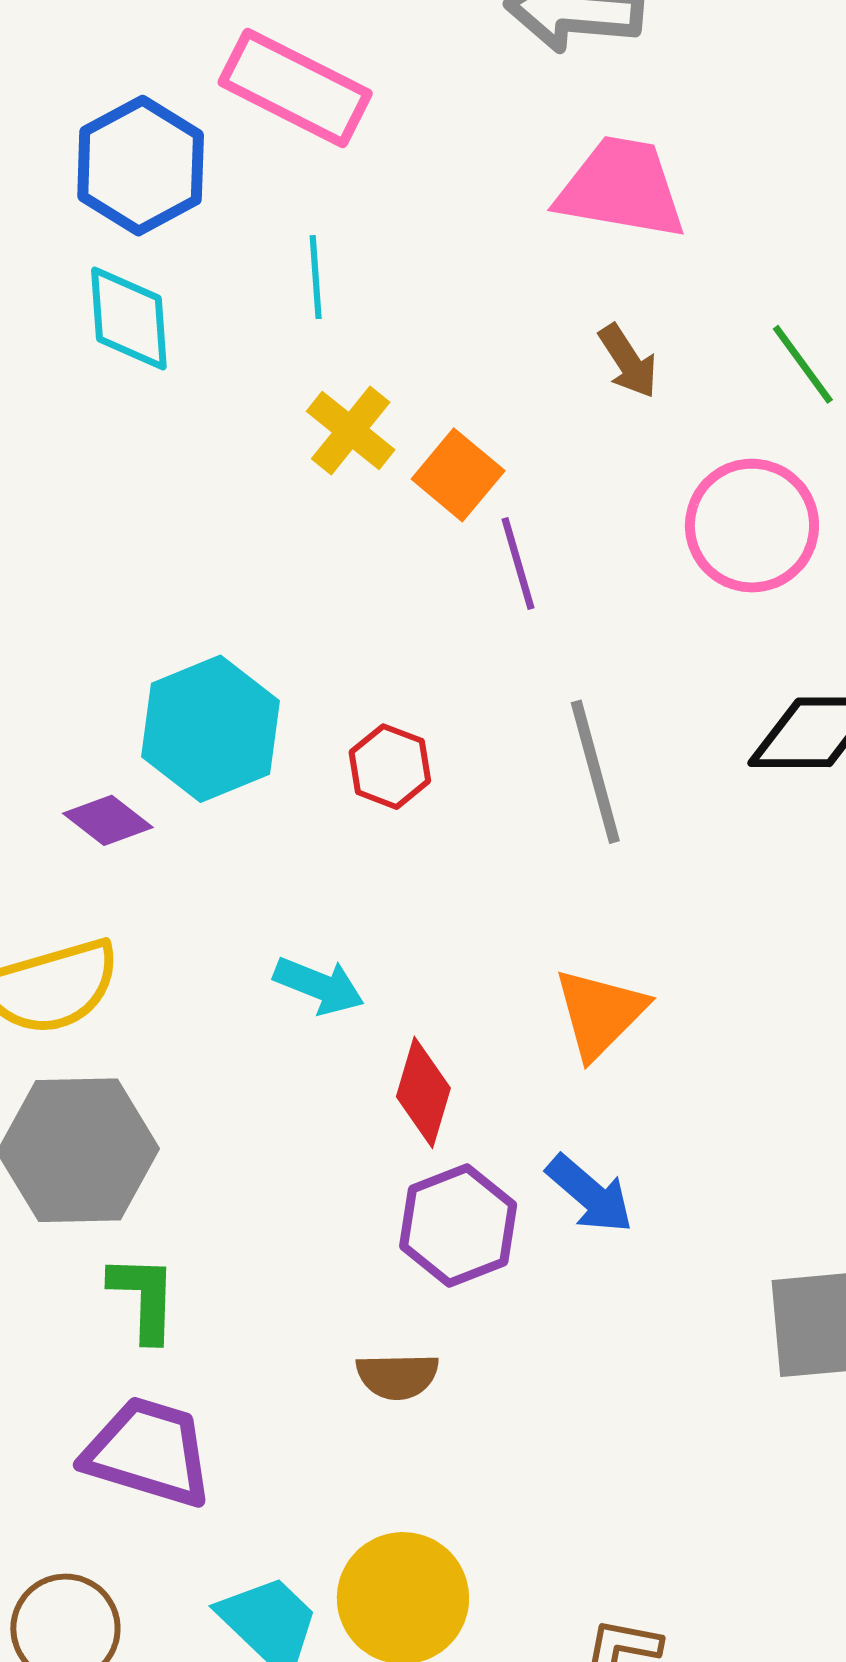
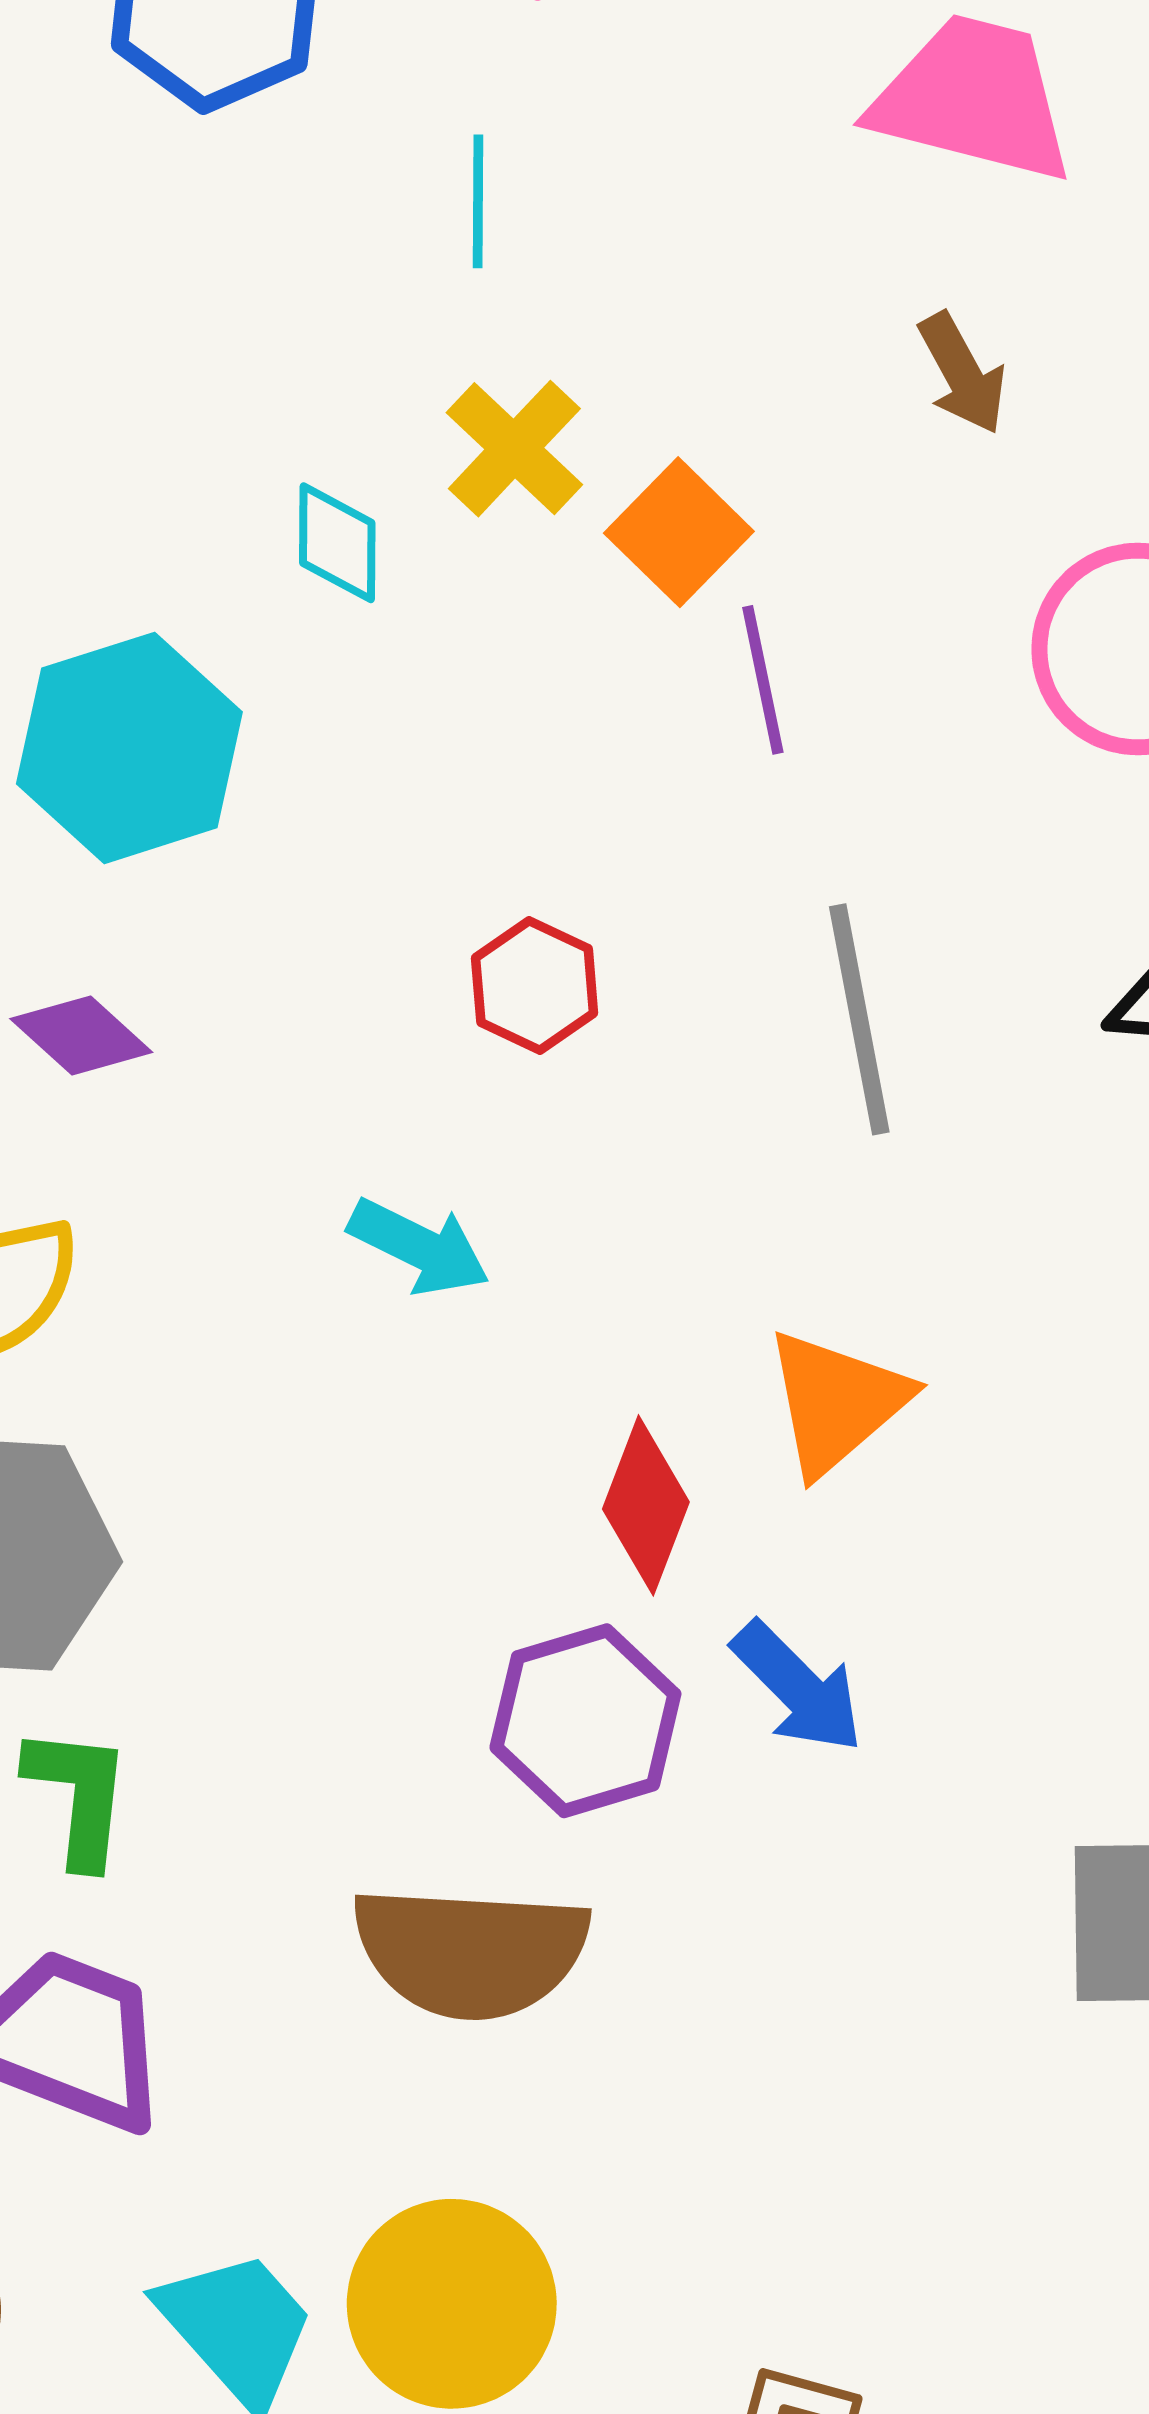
cyan diamond: (129, 318) -> (337, 543), moved, size x0.7
cyan hexagon: (210, 729) -> (129, 748), moved
cyan arrow: (319, 986) -> (419, 1247), moved
red diamond: (423, 1092) -> (646, 1505), moved
brown semicircle: (397, 1376) -> (471, 1952), size x1.8

